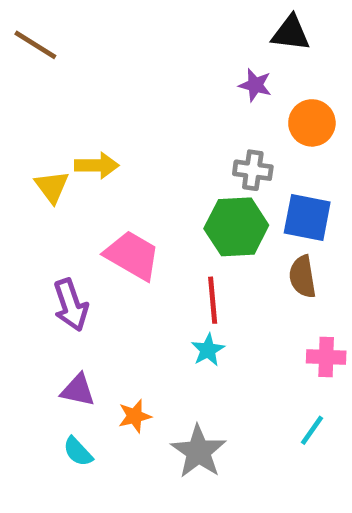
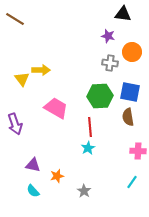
gray cross: (253, 170) -> (110, 63), moved
purple arrow: (71, 305) -> (15, 124), moved
gray star: (198, 452) -> (84, 191), size x0.6

